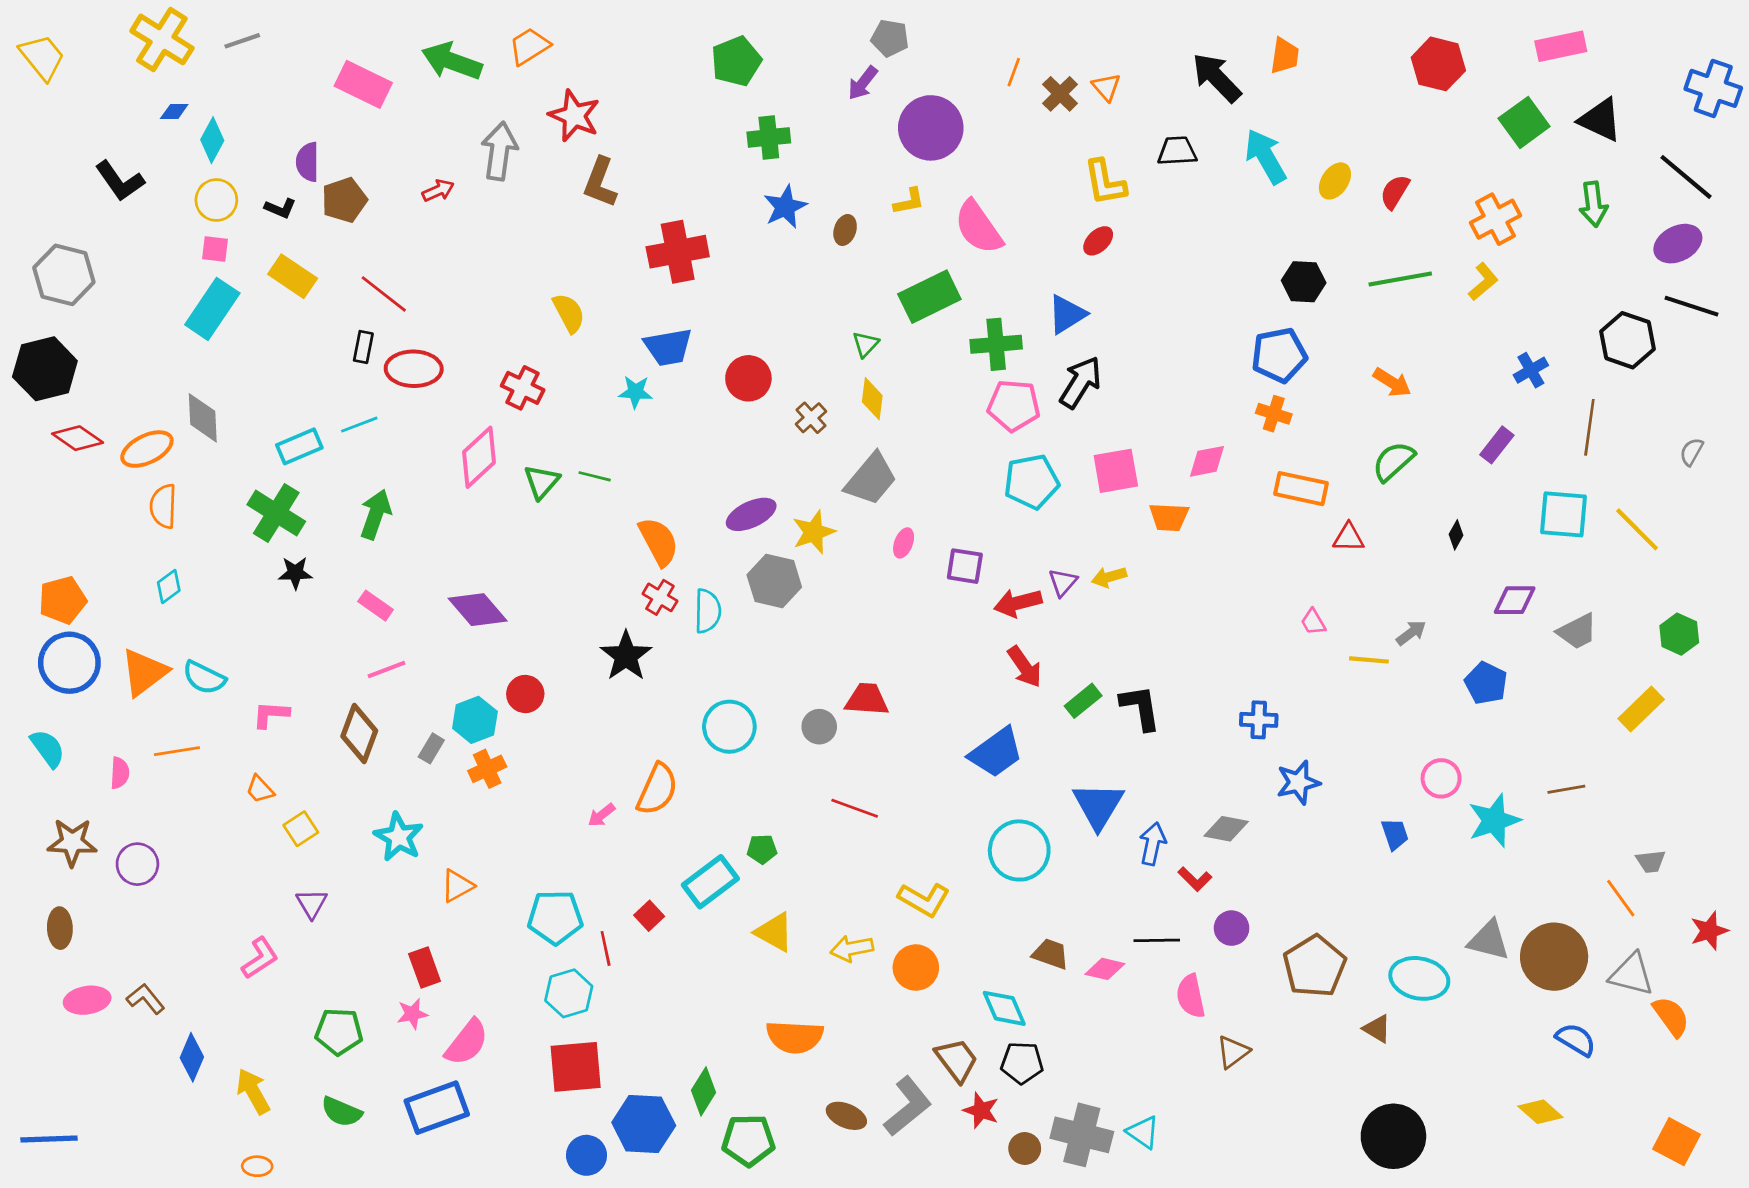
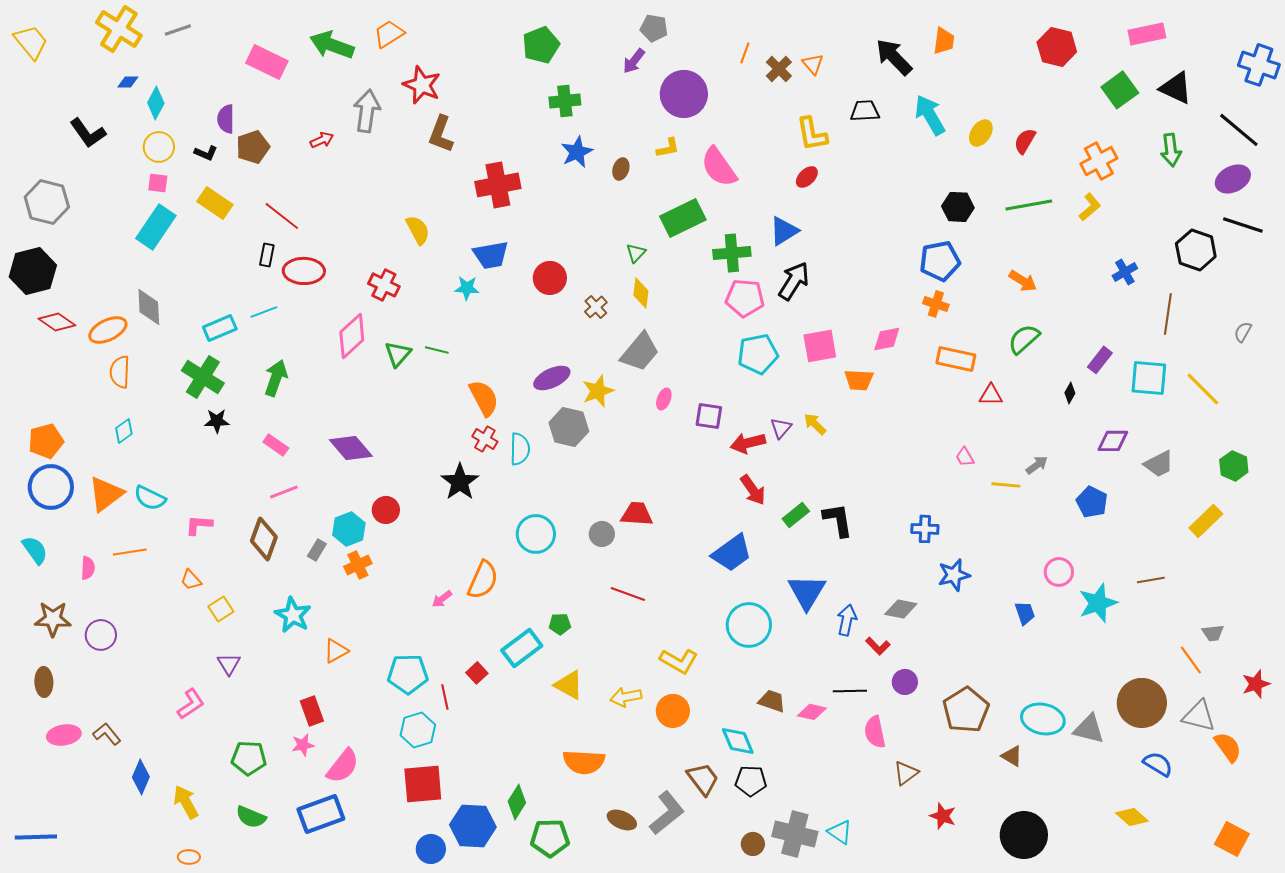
purple rectangle: (1497, 445) -> (1100, 360), moved
yellow arrow: (1109, 577) -> (815, 424), turned 60
gray triangle: (1489, 940) -> (1089, 729), moved
red star: (981, 1110) -> (943, 816), moved

